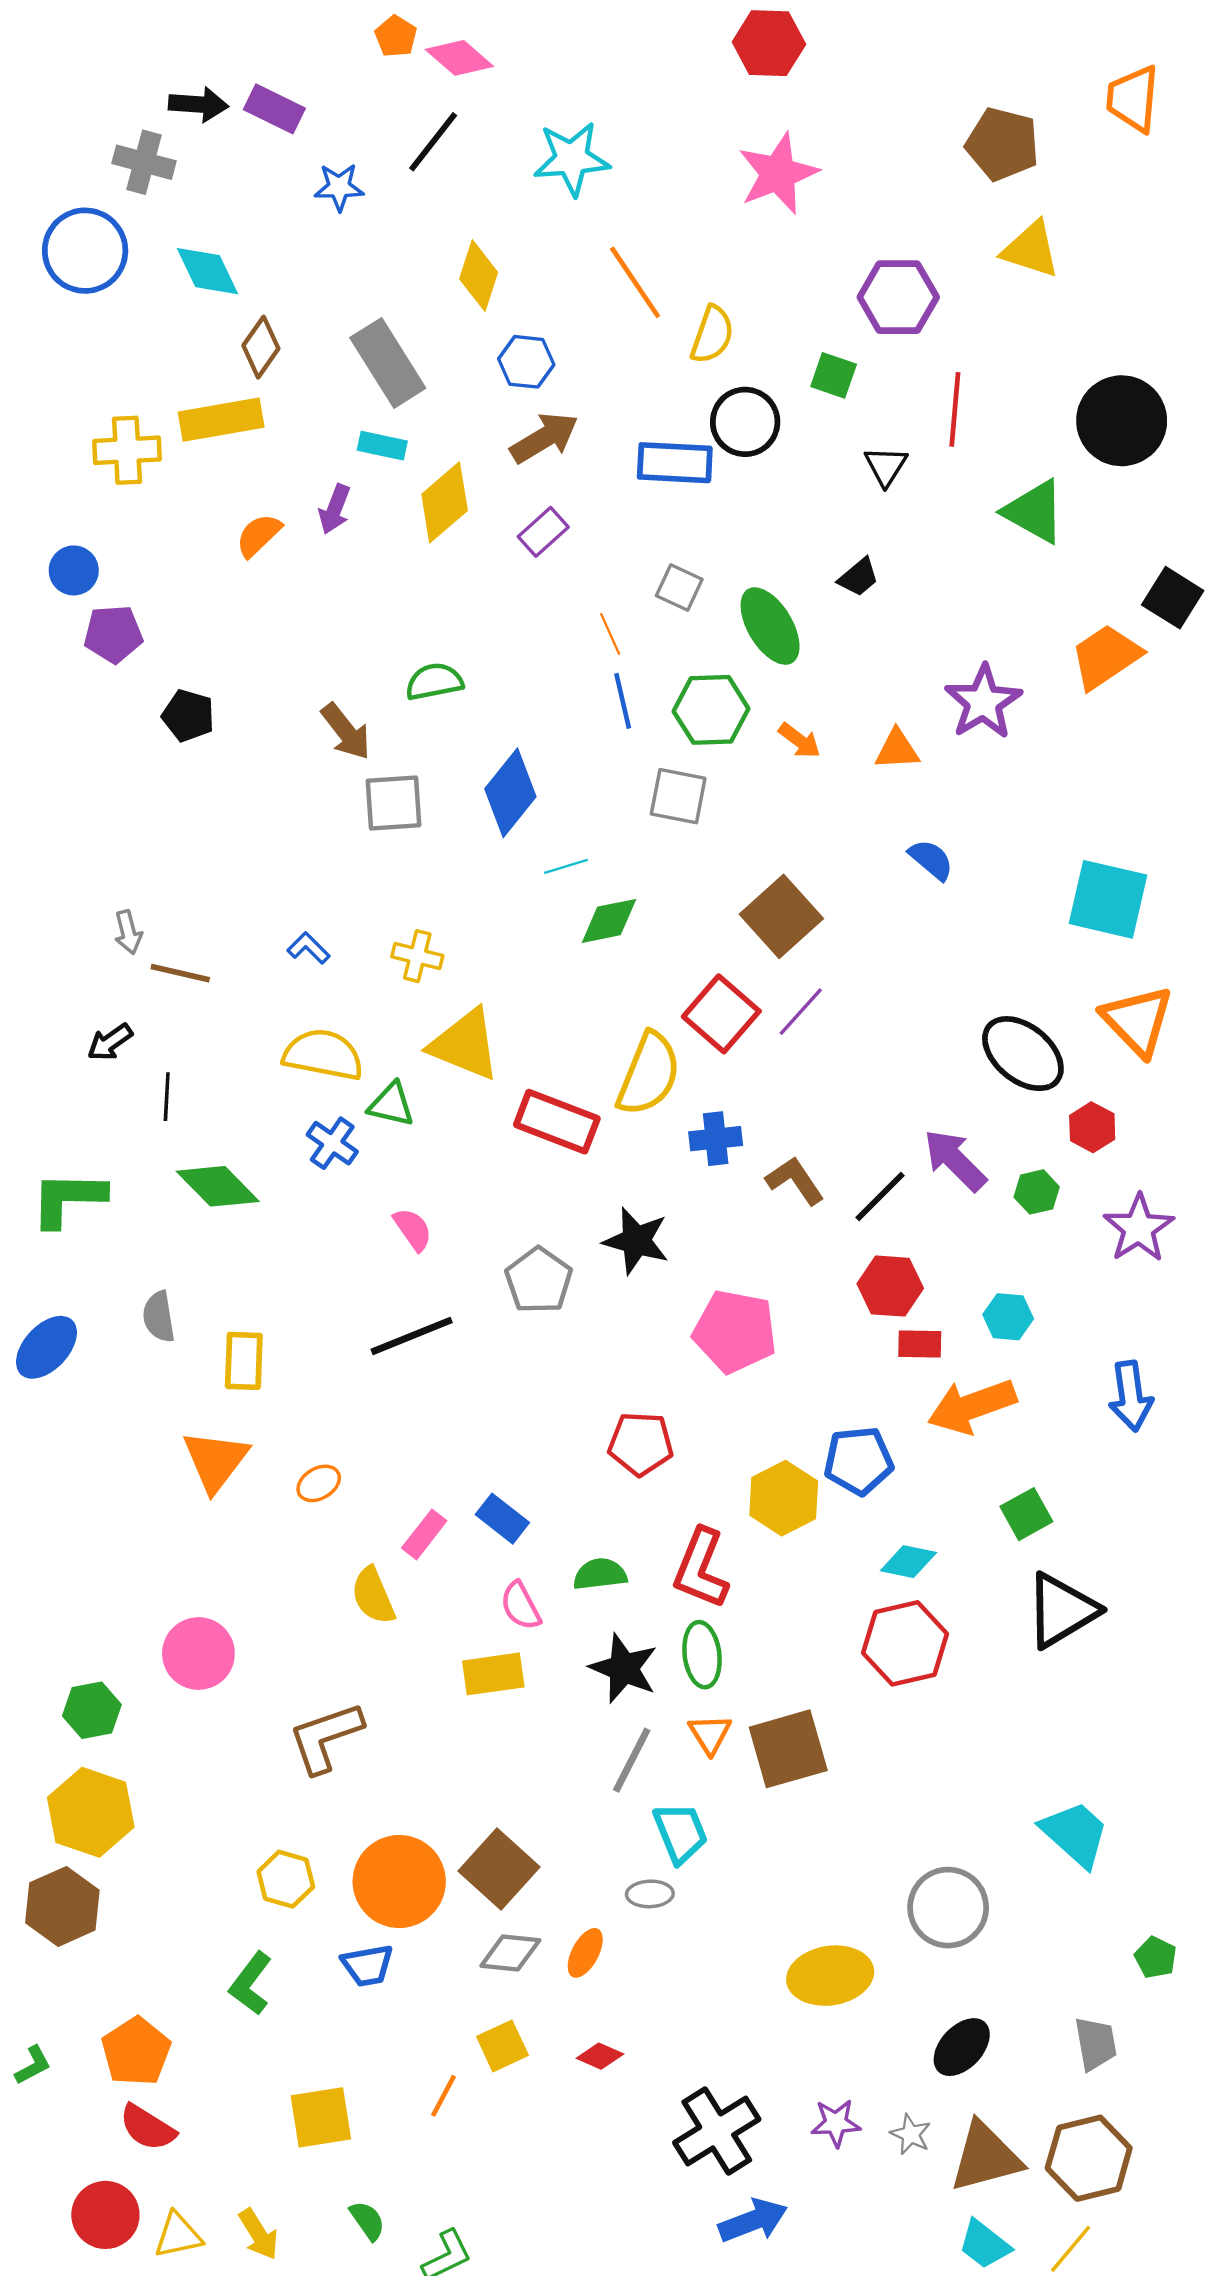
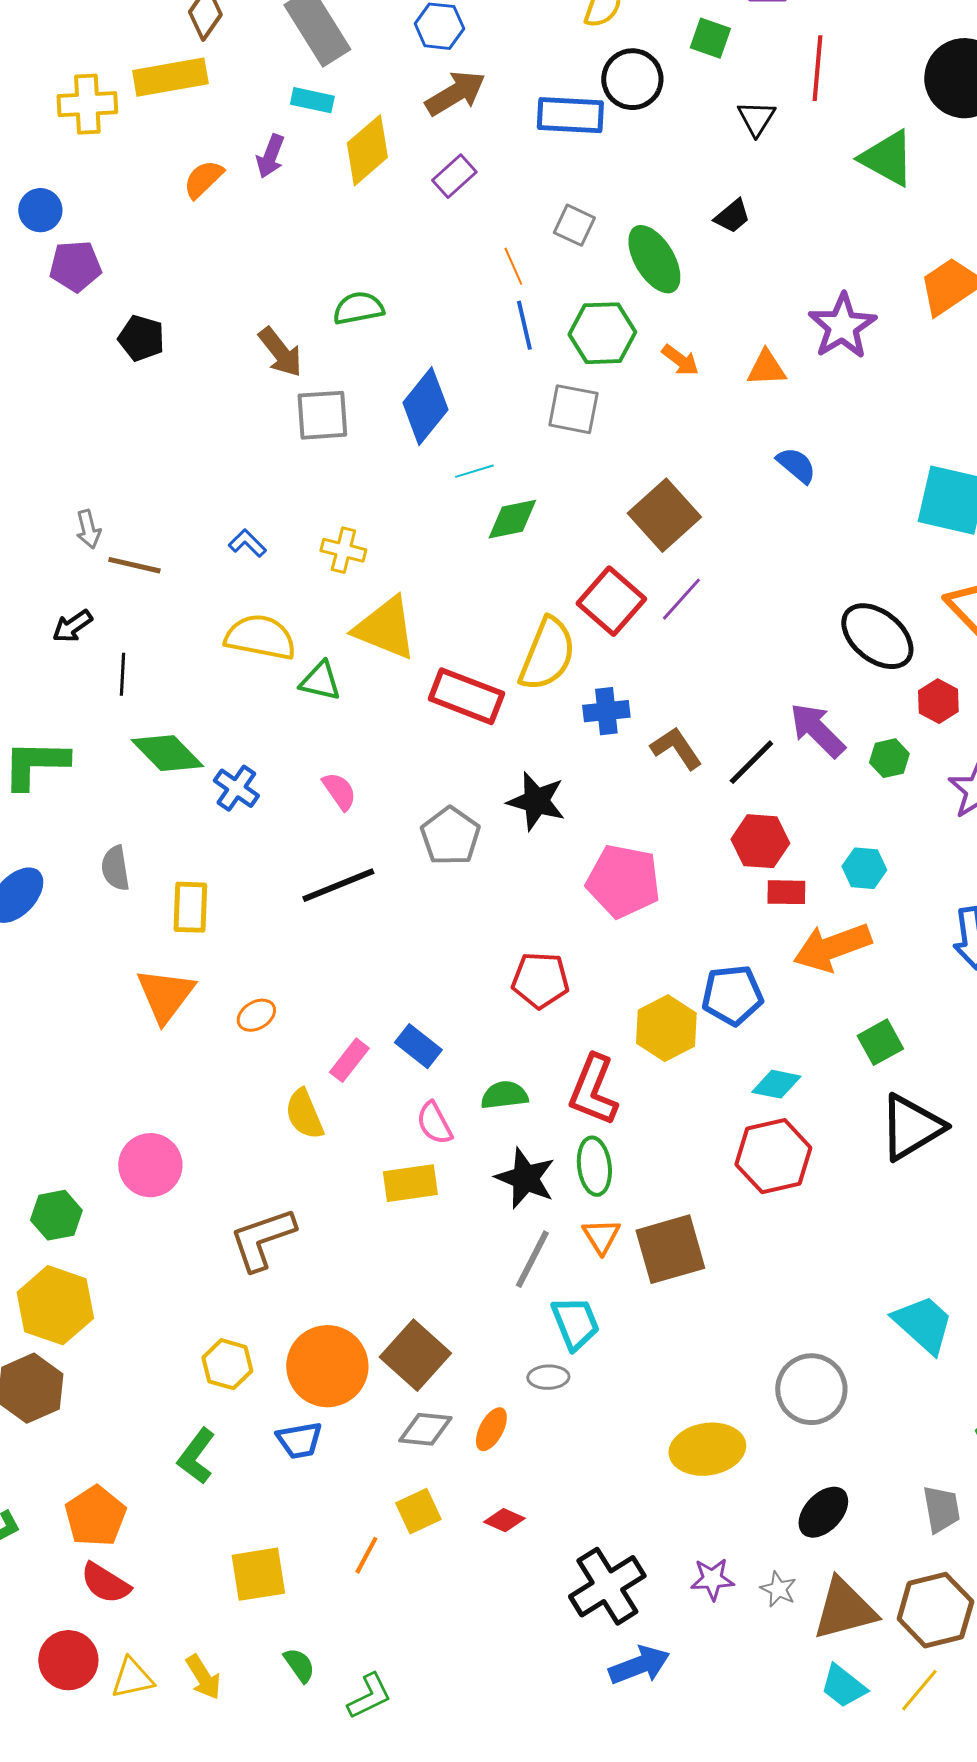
blue cross: (332, 1143) -> (236, 788), moved

